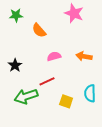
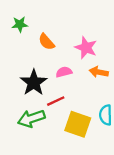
pink star: (74, 13) -> (86, 48), moved
black star: (15, 65) -> (34, 82), moved, size x1.6
yellow square: (66, 101) -> (78, 124), size x1.6

